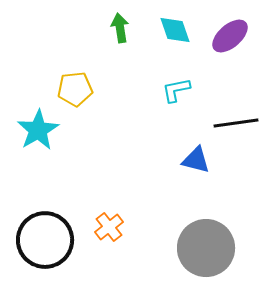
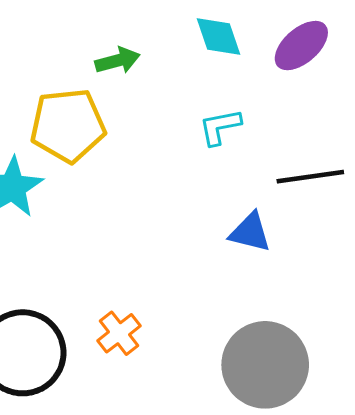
green arrow: (120, 28) -> (118, 61), moved, turned 84
yellow pentagon: (75, 89) -> (68, 125), size x1.4

